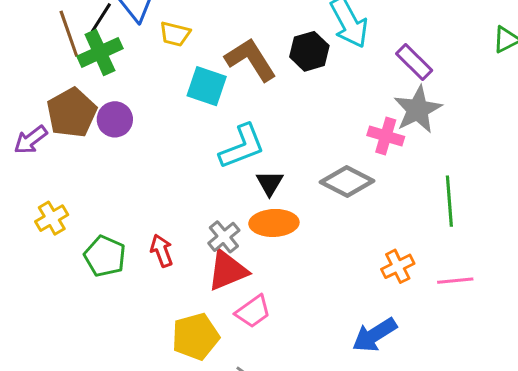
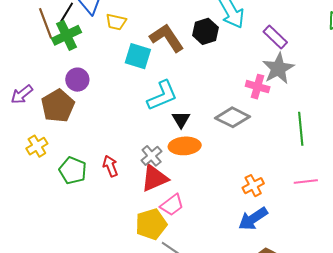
brown pentagon: (72, 113) -> (58, 106), moved
orange cross: (398, 266) -> (253, 186), moved
yellow pentagon: (195, 337) -> (151, 224), moved

